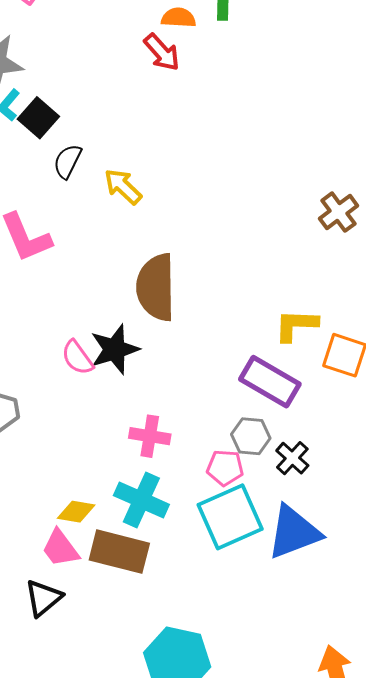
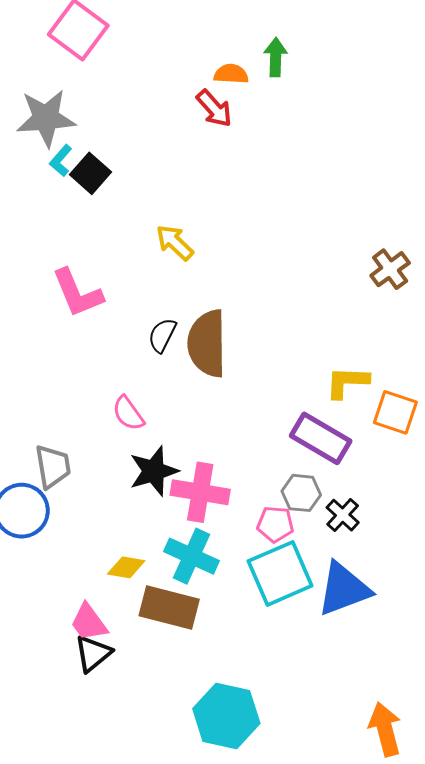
black semicircle: (67, 161) -> (162, 335), moved
black star: (115, 349) -> (154, 471), moved
pink cross: (150, 436) -> (200, 492), size x1.4
pink trapezoid: (60, 548) -> (89, 622), moved

